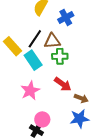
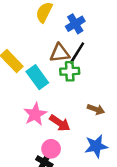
black line: (35, 39) -> (77, 53), moved
red arrow: (63, 84) -> (60, 123), moved
brown arrow: (81, 98) -> (96, 109), moved

